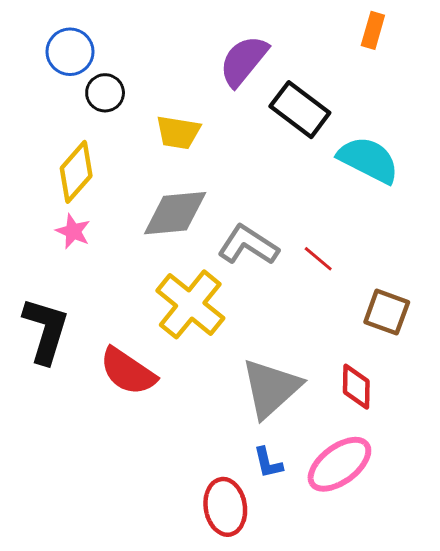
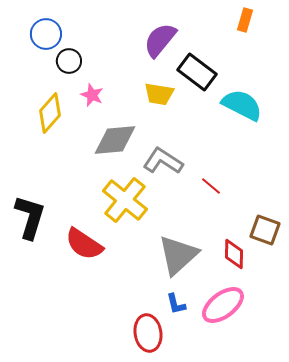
yellow trapezoid: (178, 132) -> (159, 94), moved
pink star: (73, 231) -> (92, 95), moved
red line: (318, 259) -> (211, 186), moved
brown square: (387, 312) -> (265, 230), moved

